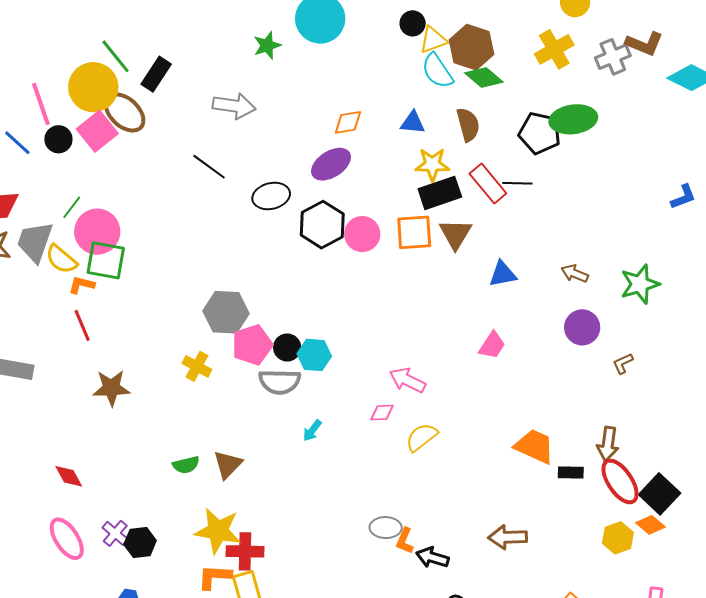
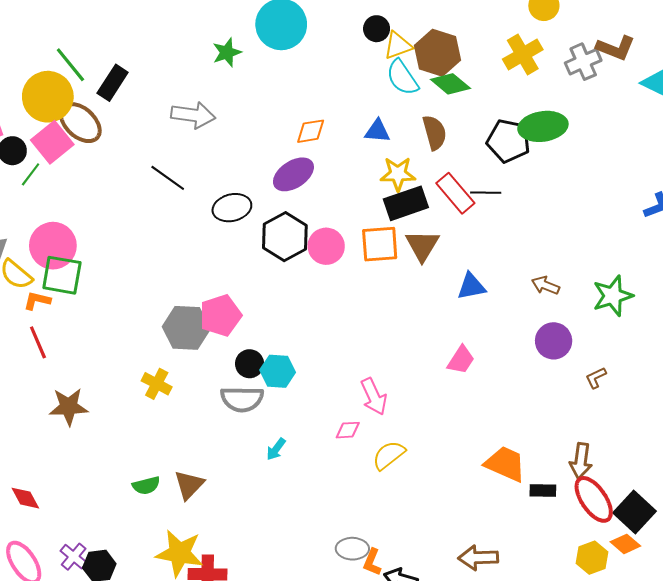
green line: (72, 207) -> (31, 174), moved
pink pentagon: (252, 345) -> (221, 315), moved
pink arrow: (407, 380) -> (374, 397), turned -141

